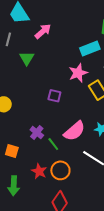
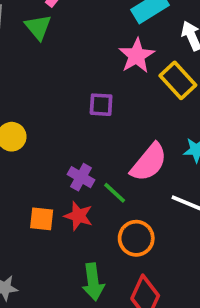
green triangle: (27, 58) -> (38, 27), moved
red star: (39, 171) -> (78, 216), moved
green arrow: (14, 186) -> (93, 282), moved

